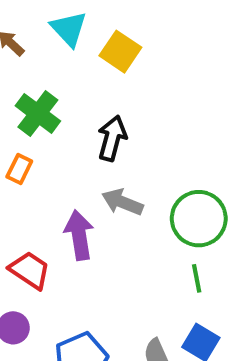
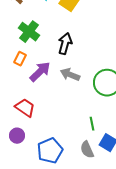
purple arrow: (79, 235) -> (40, 72), moved, turned 55
green line: (197, 278) -> (92, 124), moved

